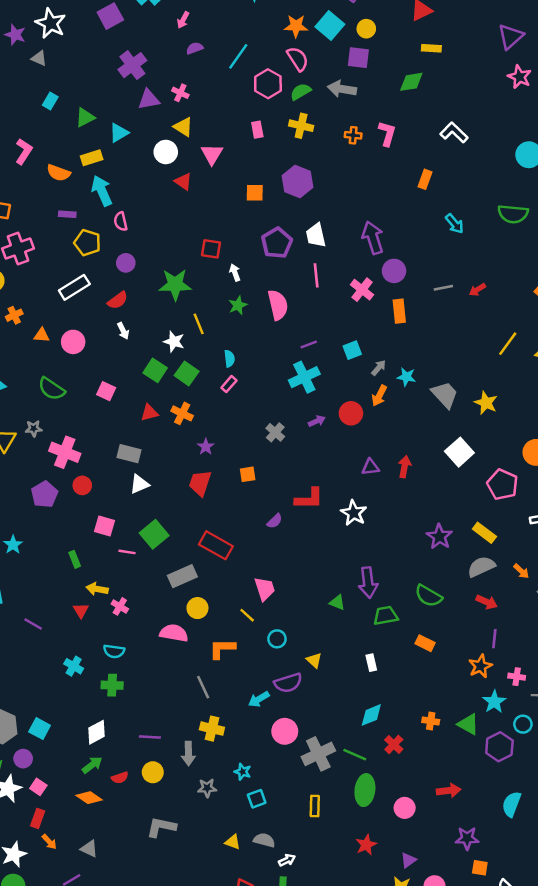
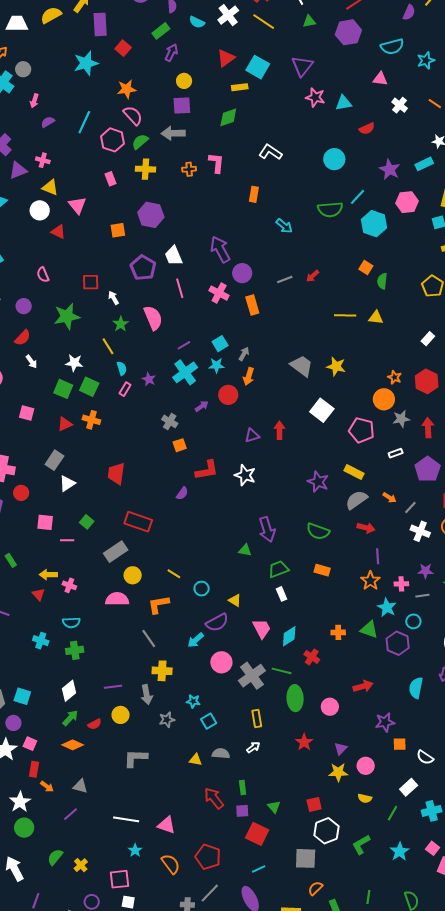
cyan square: (330, 25) -> (258, 67), moved
pink semicircle: (121, 221) -> (43, 275), moved
yellow line: (199, 324) -> (108, 346), moved
yellow line: (508, 344) -> (345, 315), turned 65
cyan star: (406, 377) -> (216, 365), moved
purple star: (206, 447) -> (149, 379), moved
gray rectangle: (129, 454) -> (54, 460), turned -60
orange square: (248, 474) -> (180, 445), moved
green square: (154, 534) -> (87, 522), size x0.6
green rectangle: (75, 559) -> (11, 560), moved
pink trapezoid: (265, 589) -> (262, 629), moved
green trapezoid: (386, 616) -> (278, 569), moved
white arrow: (287, 860) -> (253, 747), moved

